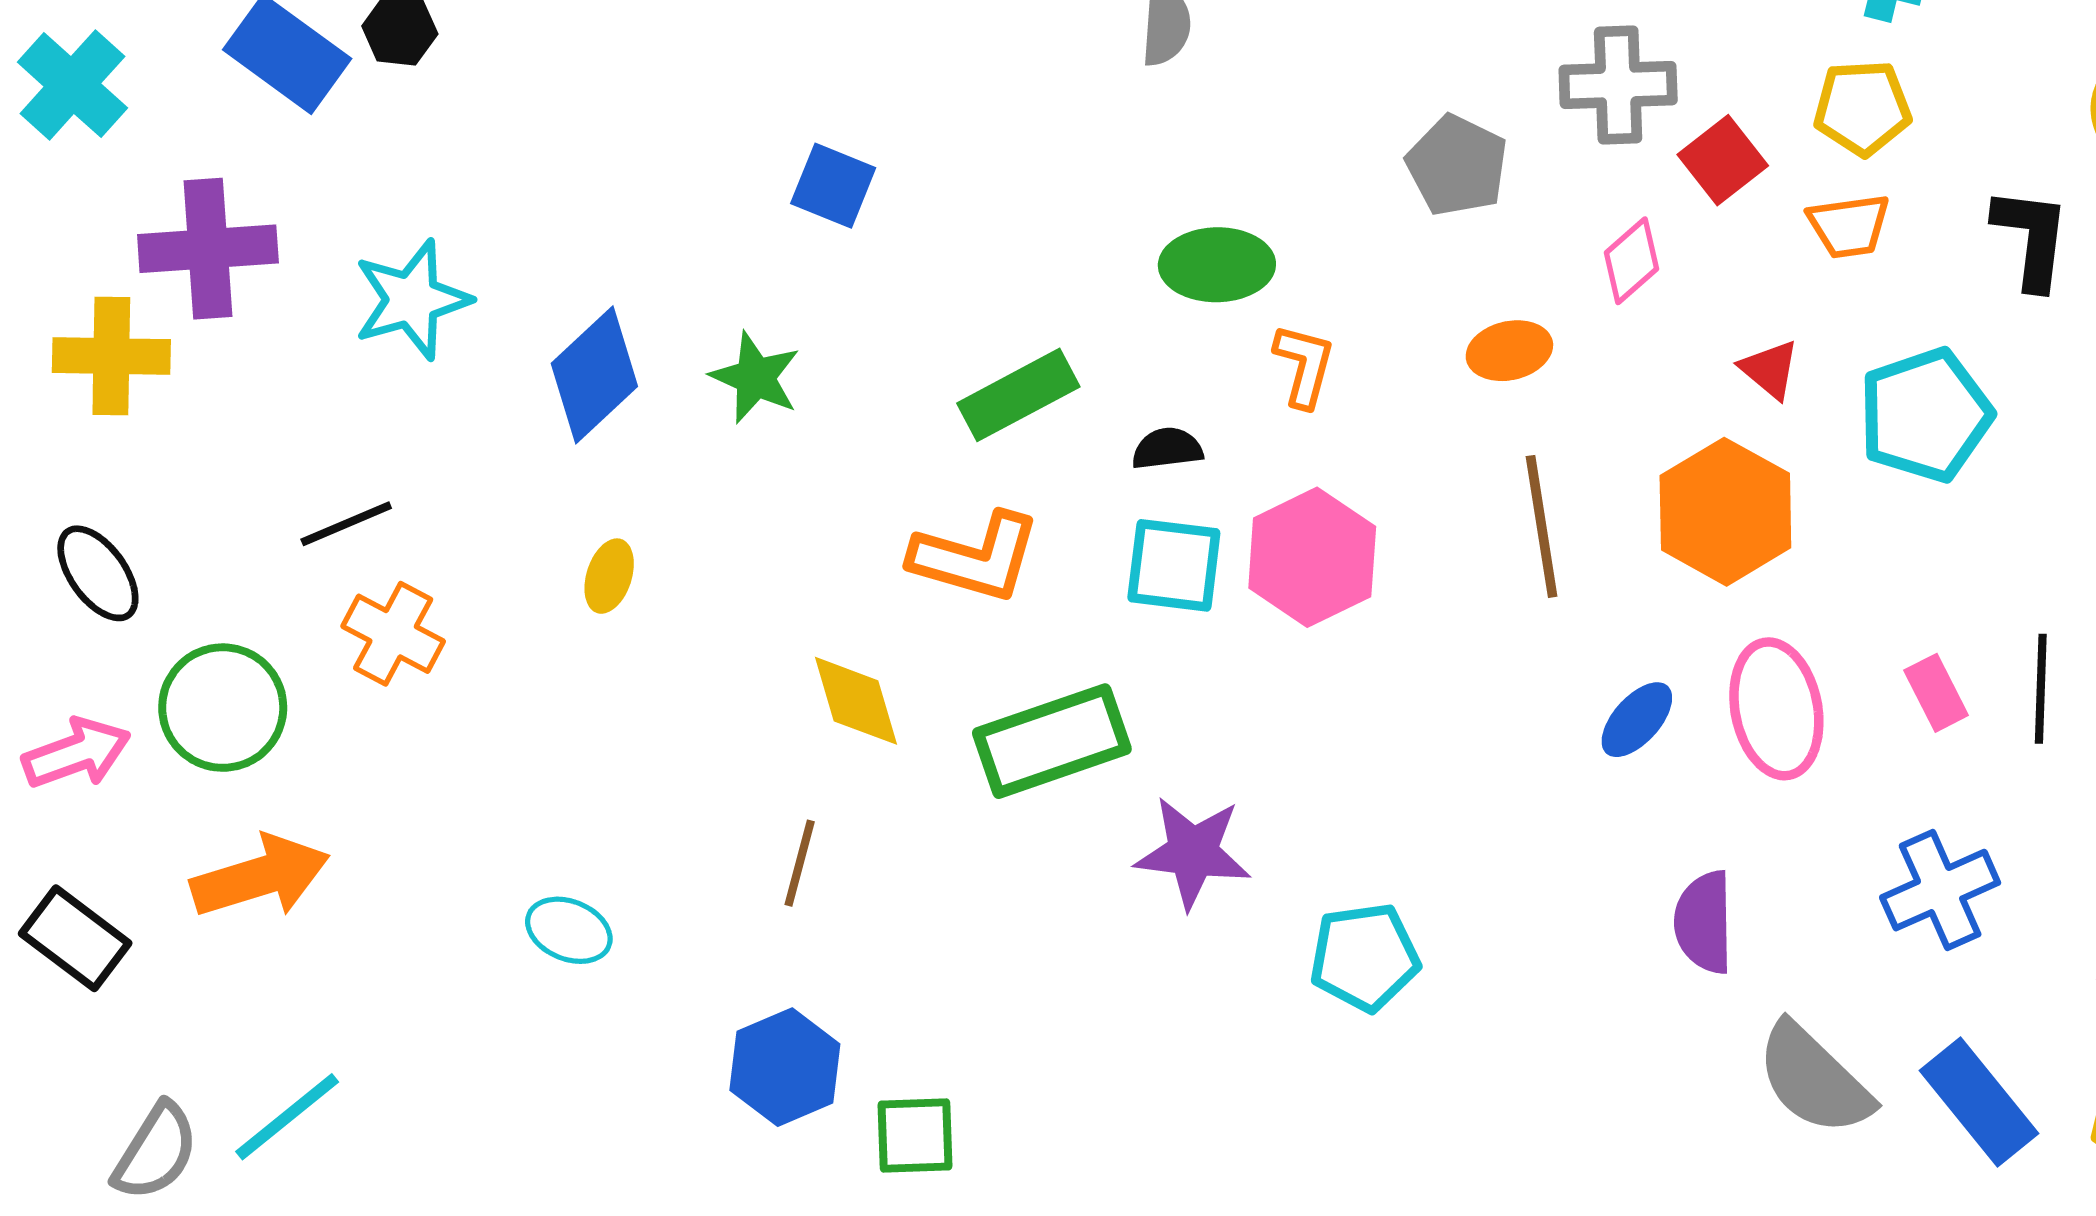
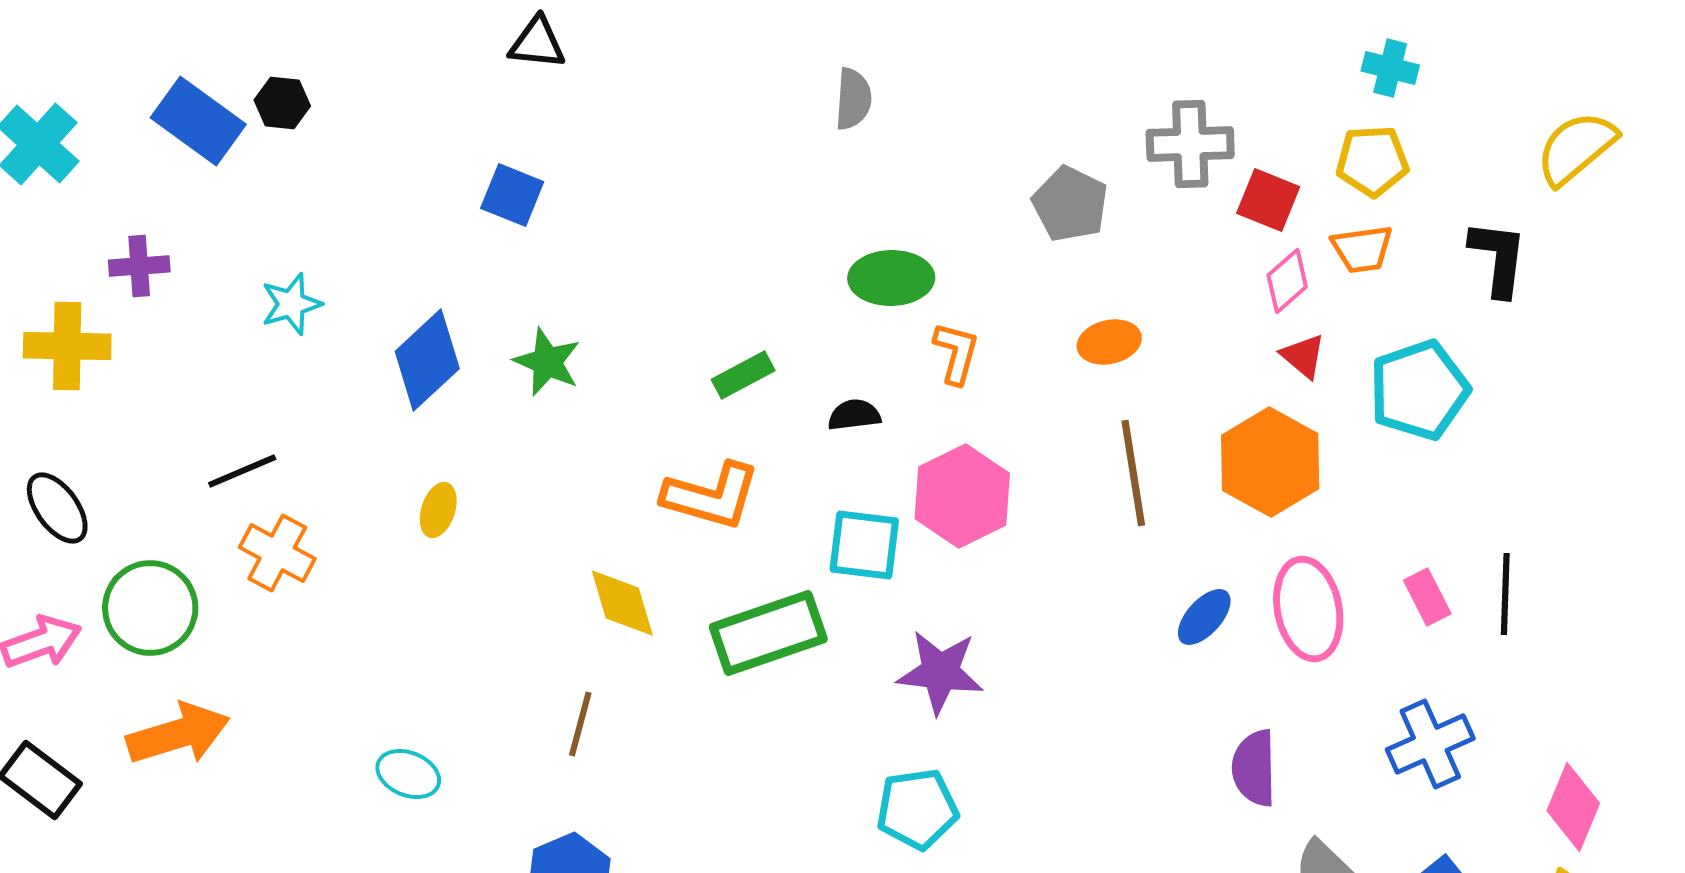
red square: (1723, 160) -> (1268, 200), turned -30
blue square: (833, 186) -> (512, 195), moved
purple cross: (208, 249) -> (139, 266), size x0.6
pink diamond: (1632, 261) -> (1287, 281), moved
cyan star: (412, 300) -> (291, 304), size x0.7
green rectangle: (1018, 395) -> (743, 375), size x0.7
cyan square: (1174, 565) -> (864, 545), moved
purple star: (1193, 852) -> (940, 672), moved
cyan pentagon: (1365, 957) -> (917, 809), moved

